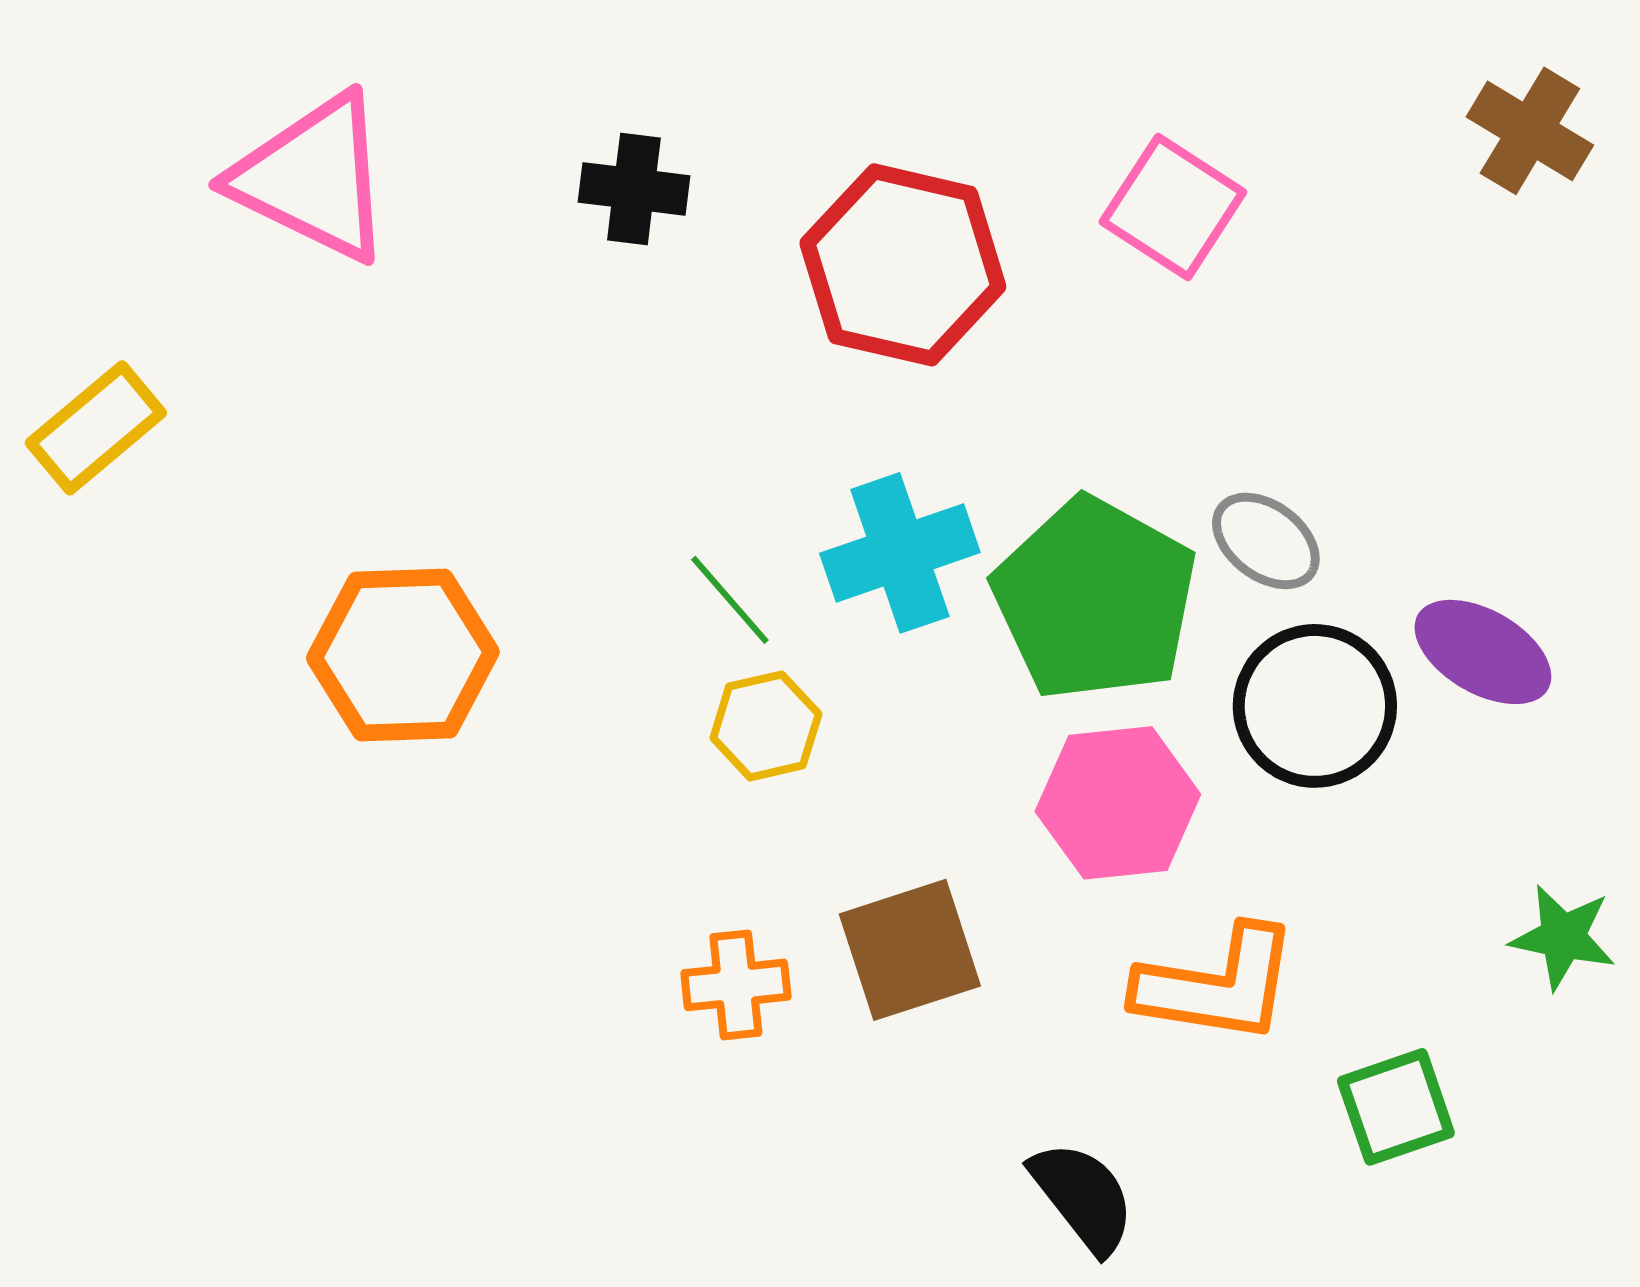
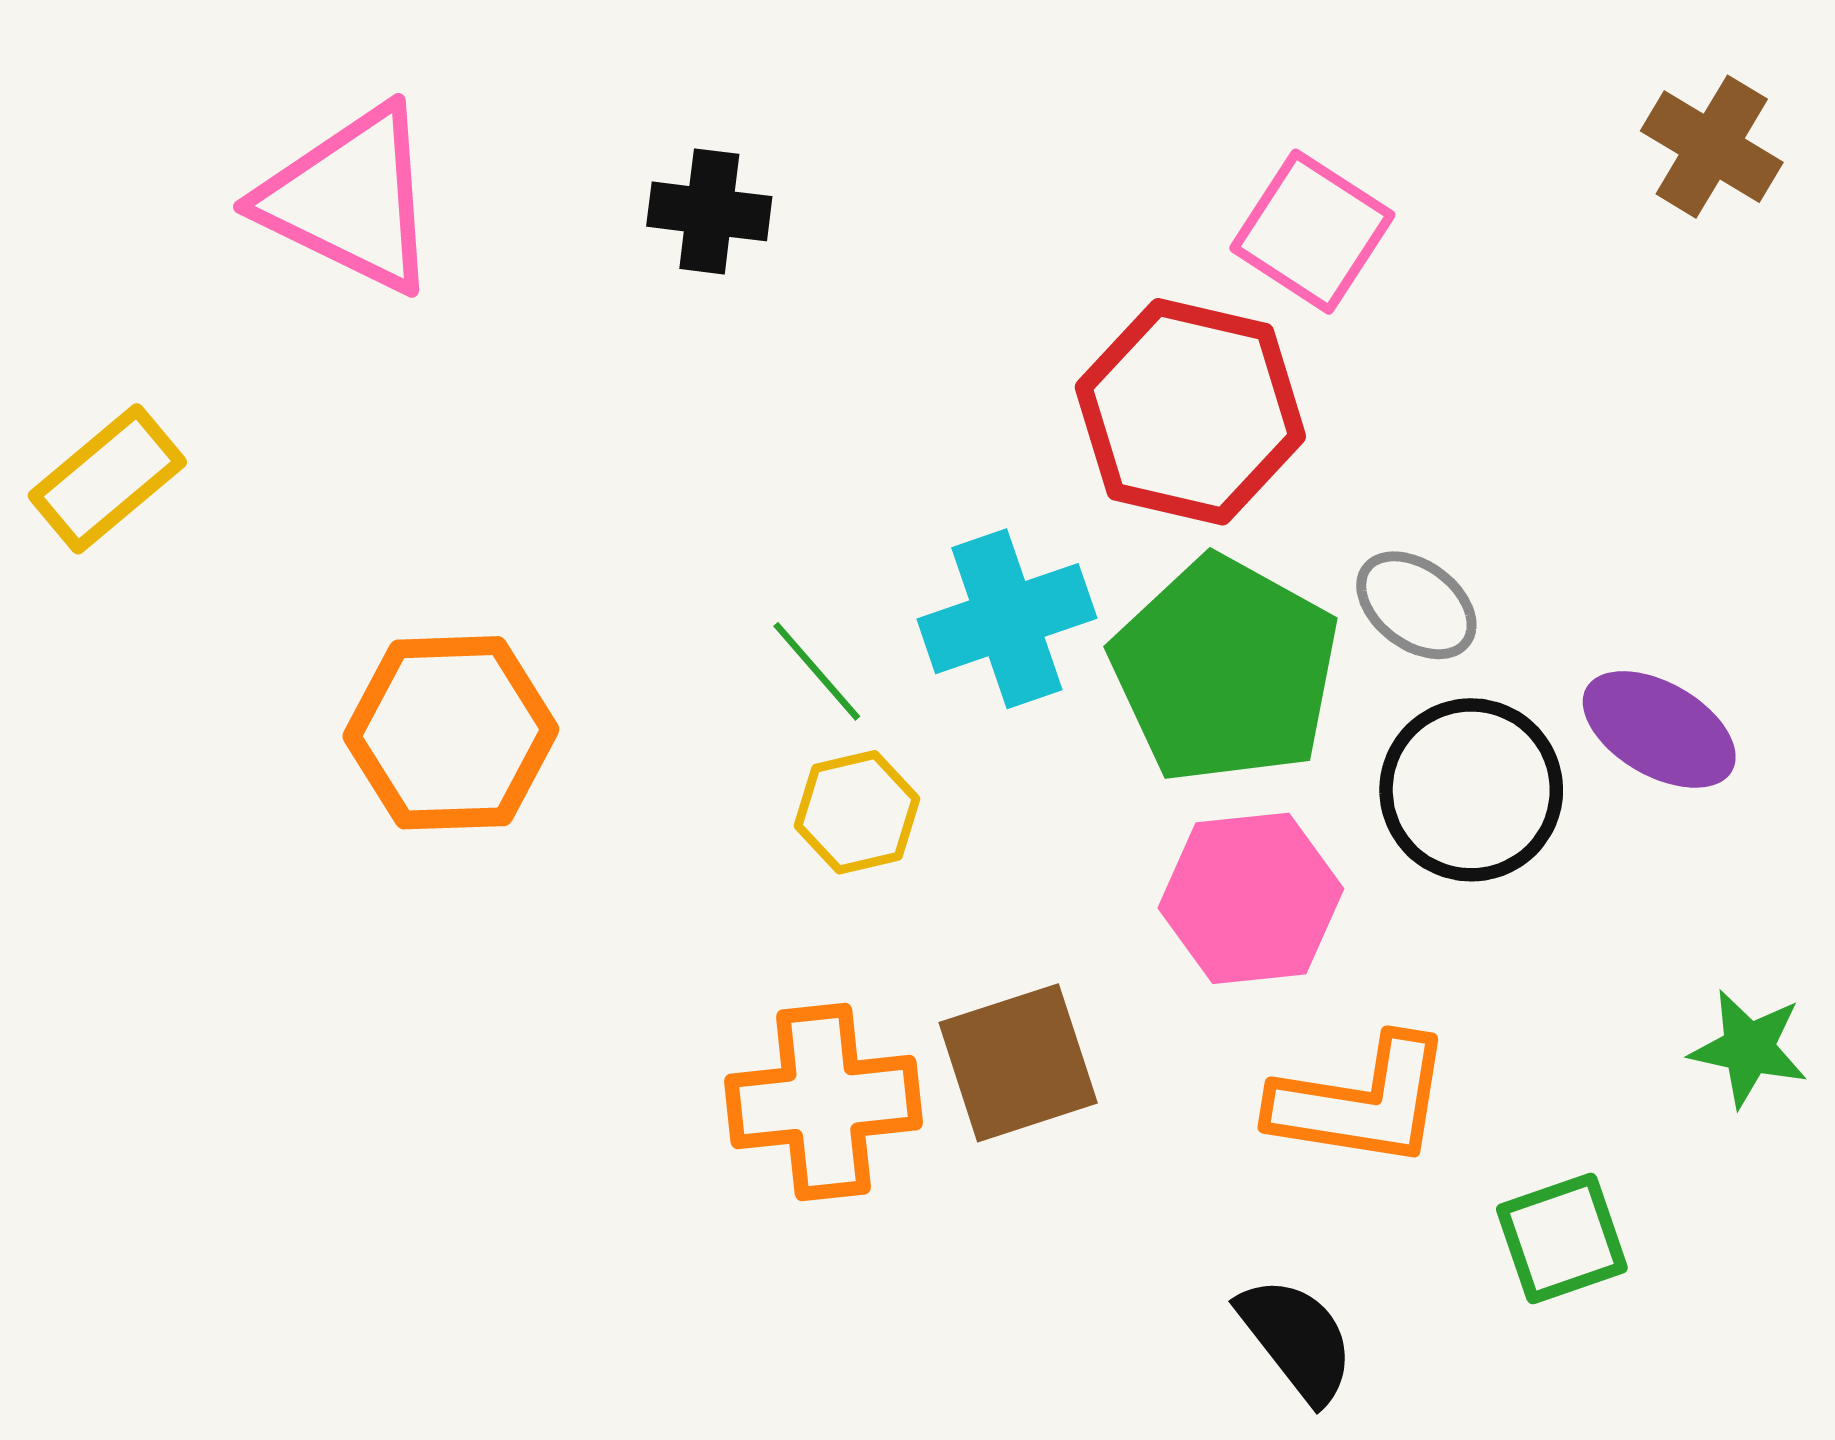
red hexagon: (903, 265) -> (1190, 412), moved
orange cross: (736, 985) -> (823, 1102), size x1.6
black semicircle: (1083, 1197) -> (1297, 1339), moved

